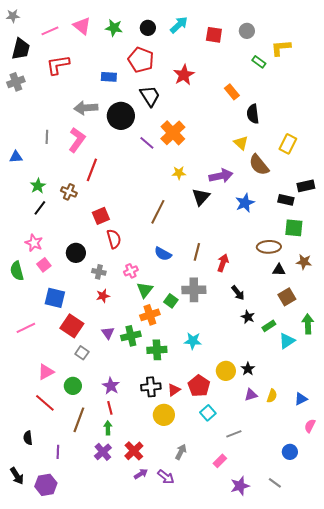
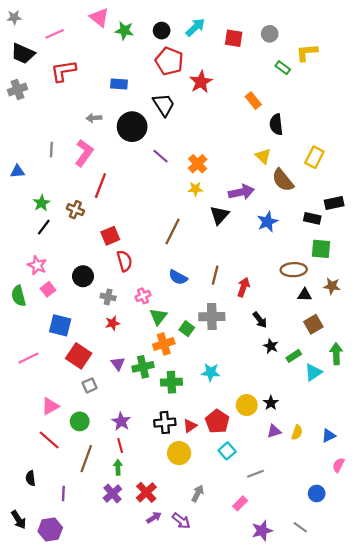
pink triangle: (82, 26) -> (99, 17), moved
black trapezoid: (21, 49) -> (23, 53), turned 100
red pentagon: (141, 60) -> (169, 61), moved
gray arrow: (86, 108) -> (94, 118), size x0.6
orange cross: (173, 133) -> (198, 164), moved, size x0.7
gray square: (82, 353) -> (90, 385), turned 32

